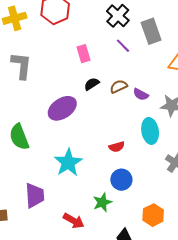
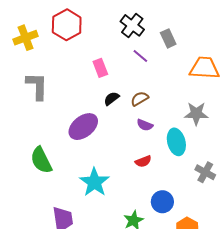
gray rectangle: (151, 31) -> (168, 38), size x0.7
purple semicircle: (141, 94) -> (145, 125), moved
blue circle: (121, 180) -> (162, 202), moved

